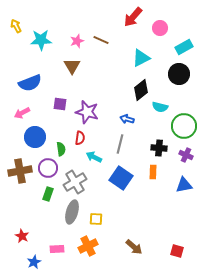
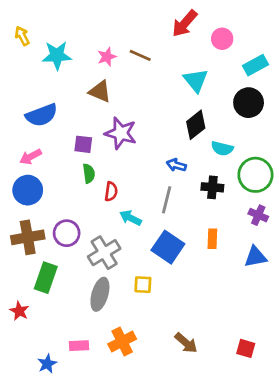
cyan triangle: (141, 58) -> (196, 80), turned -42
brown triangle: (72, 66) -> (100, 92), turned -36
purple star: (87, 112) -> (121, 133), moved
blue circle: (35, 137) -> (28, 190), moved
black cross: (159, 148) -> (212, 187), moved
green semicircle: (61, 149) -> (89, 173), moved
green rectangle: (48, 194) -> (46, 278), moved, size x1.5
yellow square: (96, 219) -> (143, 285), moved
red star: (22, 236) -> (19, 311), moved

